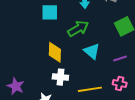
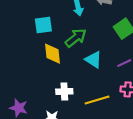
yellow diamond: (55, 52) -> (53, 54), moved

